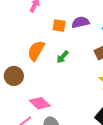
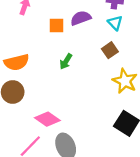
orange semicircle: (36, 51) -> (17, 62), moved, turned -125

